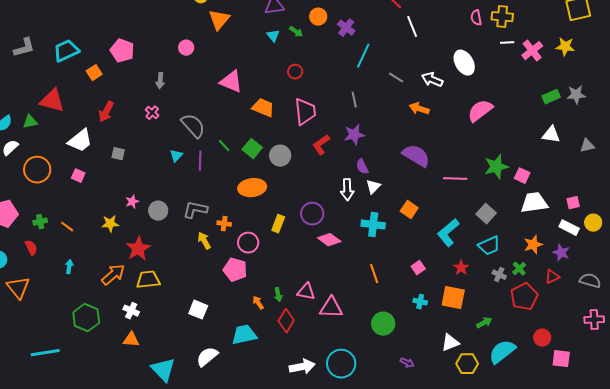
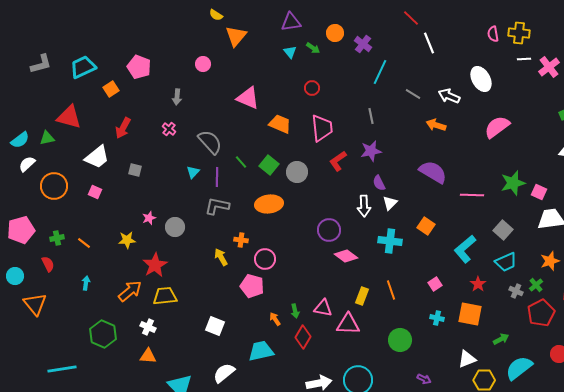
gray L-shape: (195, 210) -> (217, 206), moved
yellow rectangle: (278, 224) -> (362, 296), moved

